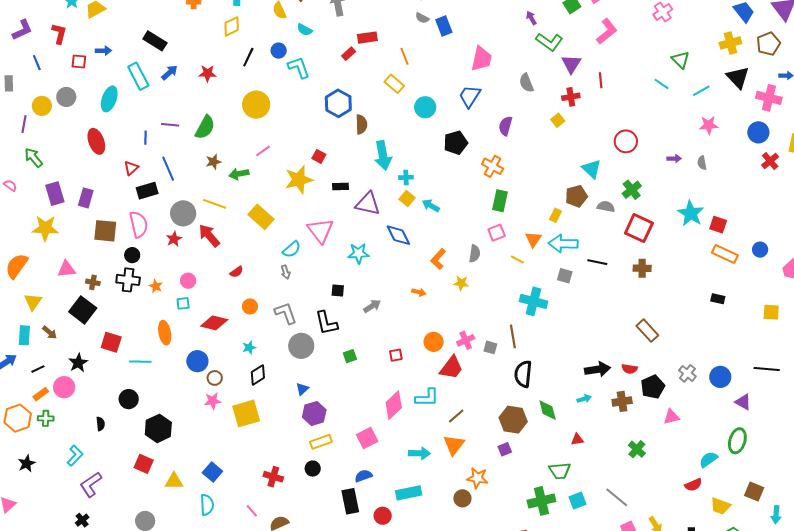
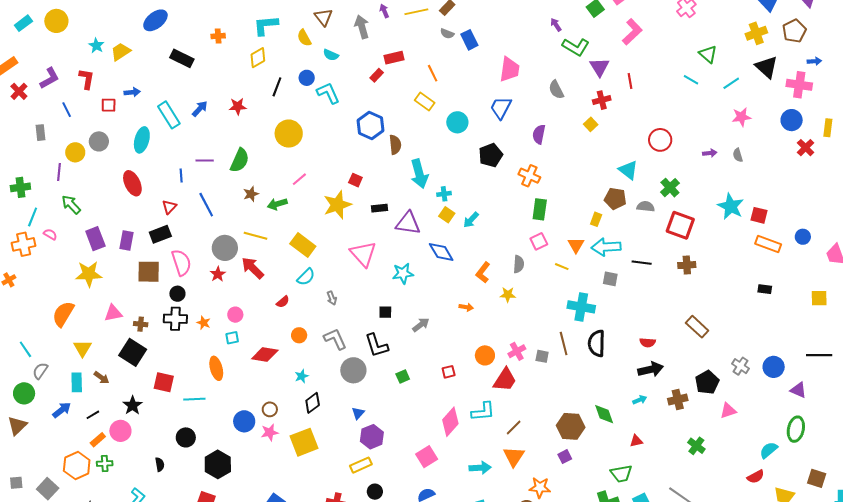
black rectangle: (155, 41) -> (182, 58), moved
black rectangle: (147, 191) -> (160, 234), moved
brown pentagon: (576, 196) -> (615, 199), turned 30
cyan arrow: (431, 206) -> (471, 220), turned -72
cyan semicircle: (292, 249) -> (306, 277), moved
blue circle: (197, 361) -> (244, 421), moved
red semicircle: (630, 369) -> (648, 342), moved
black semicircle: (523, 374) -> (597, 343), moved
yellow rectangle: (321, 442) -> (361, 465), moved

